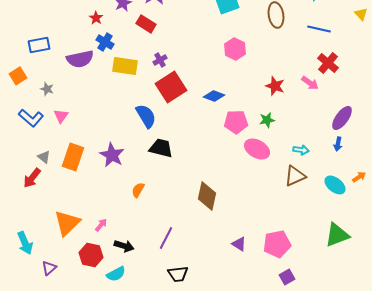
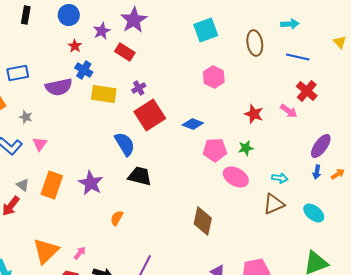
orange arrow: (359, 177) -> (338, 174), moved
brown diamond: (207, 196) -> (203, 221), moved

